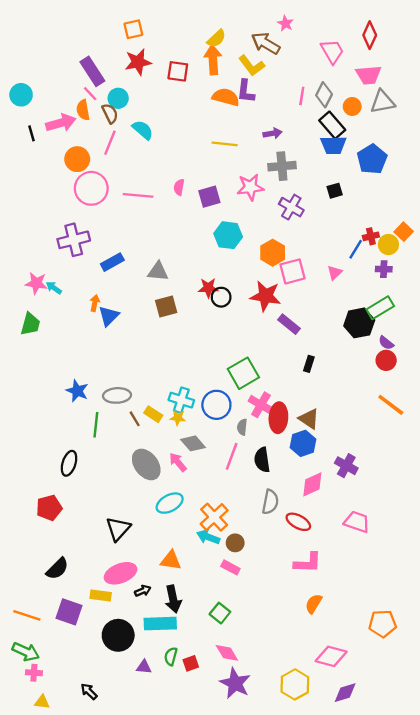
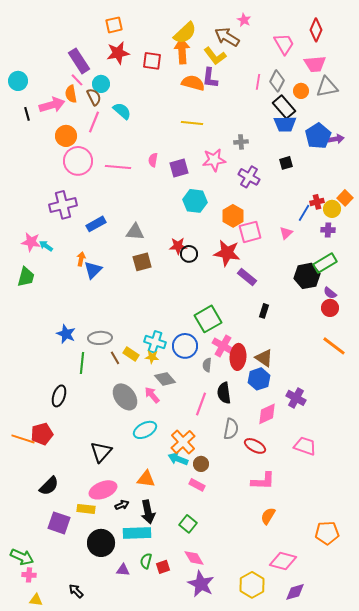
yellow semicircle: (216, 39) -> (185, 33), size x1.4
purple arrow: (273, 133) -> (336, 139), moved
gray cross: (282, 166) -> (241, 142), size x0.6
pink line: (232, 456) -> (201, 404), moved
orange line: (27, 615) -> (23, 439), moved

